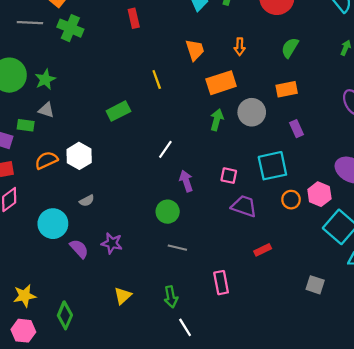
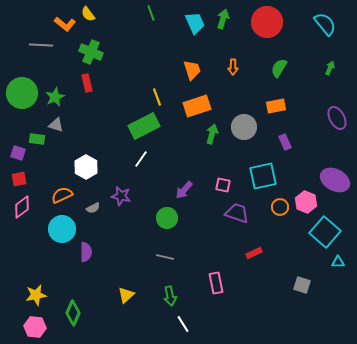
red rectangle: (134, 18) -> (87, 83), moved
green cross: (70, 28) -> (91, 52), moved
orange rectangle: (221, 83) -> (197, 106), moved
green rectangle: (118, 111) -> (144, 126), moved, size x1.4
white line: (165, 149) -> (141, 159), moved
orange semicircle: (46, 160) -> (62, 195), moved
purple arrow: (186, 181) -> (184, 190), turned -120
purple star: (112, 243) -> (121, 196), moved
gray line: (177, 248) -> (165, 257), moved
purple semicircle: (79, 249) -> (86, 252), turned 42

